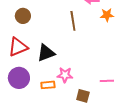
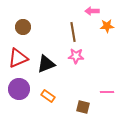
pink star: (65, 75) -> (76, 56), moved
orange rectangle: (48, 85) -> (48, 96), turned 40

